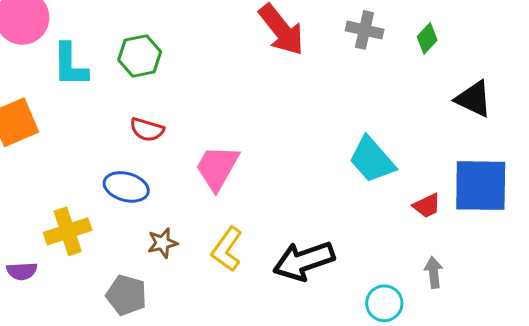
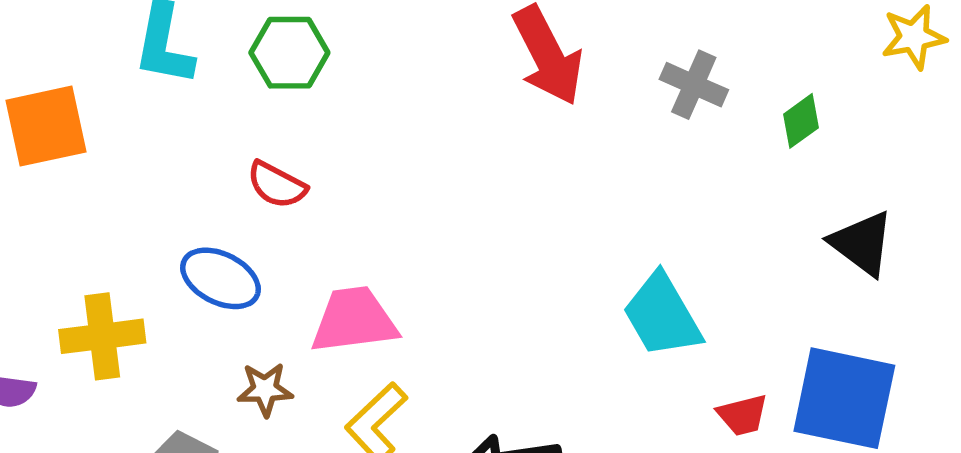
pink trapezoid: (217, 168) -> (354, 320), moved, turned 42

